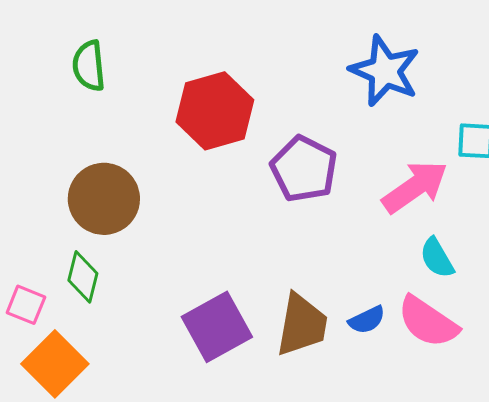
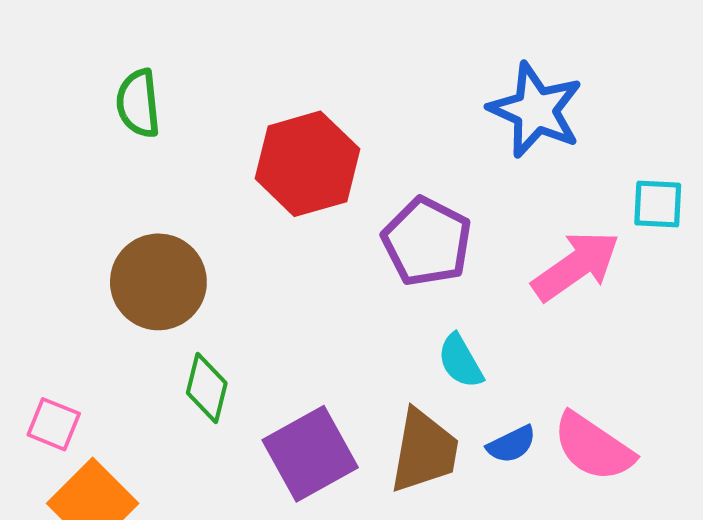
cyan semicircle: (437, 258) -> (460, 361), moved
green diamond: (83, 277) -> (207, 388), moved

